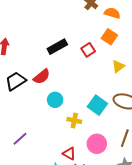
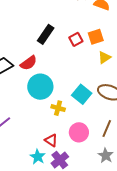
orange square: (109, 37) -> (96, 37), moved, turned 35
black rectangle: (57, 47) -> (46, 34), turned -30
cyan circle: (55, 100) -> (40, 87), size x1.6

